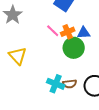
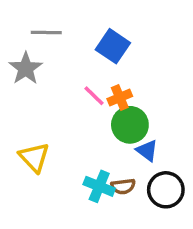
blue triangle: (84, 33) -> (147, 150), moved, turned 40
yellow triangle: (18, 56) -> (34, 157), moved

